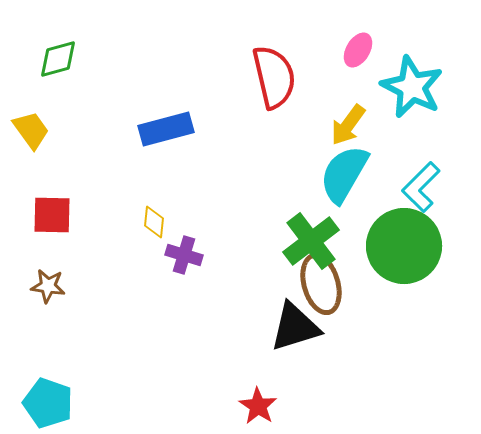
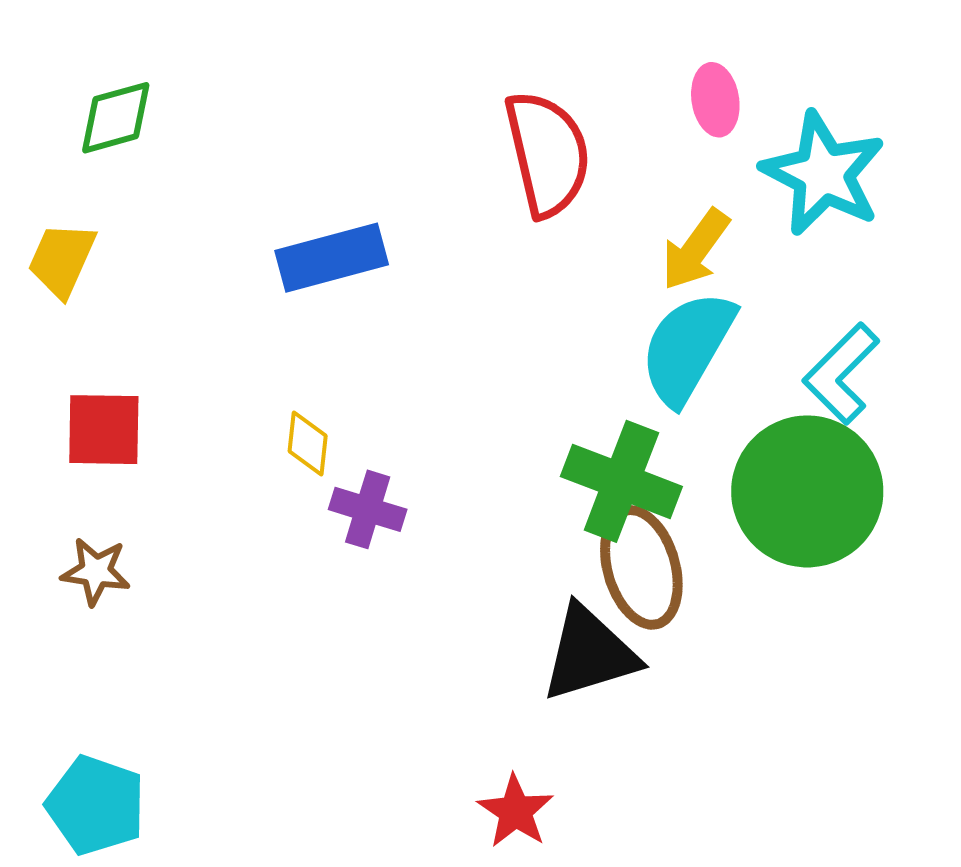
pink ellipse: (358, 50) -> (715, 100), turned -40
yellow trapezoid: (31, 130) -> (62, 260), turned -120
green cross: (311, 241) -> (621, 481), turned -32

